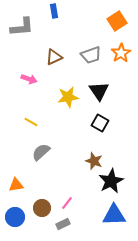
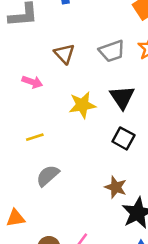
brown triangle: (54, 57) -> (64, 54), turned -48
yellow line: (31, 122) -> (35, 137), turned -48

